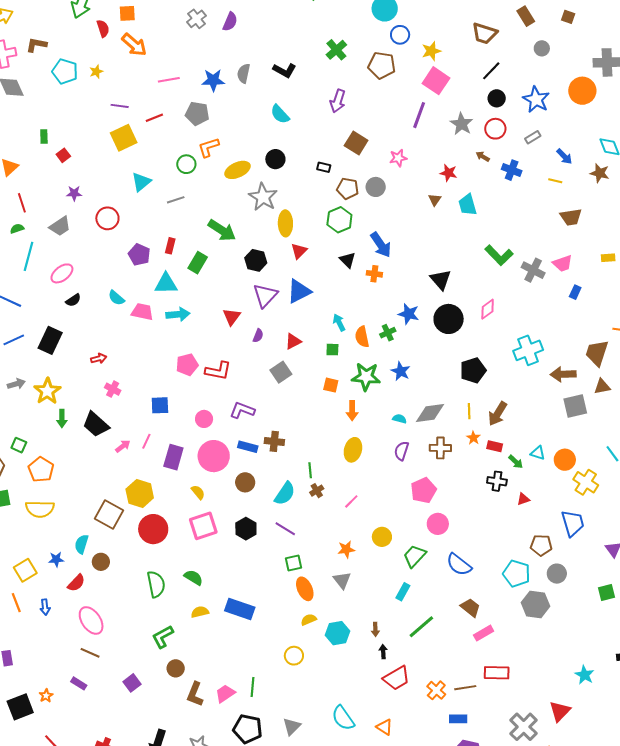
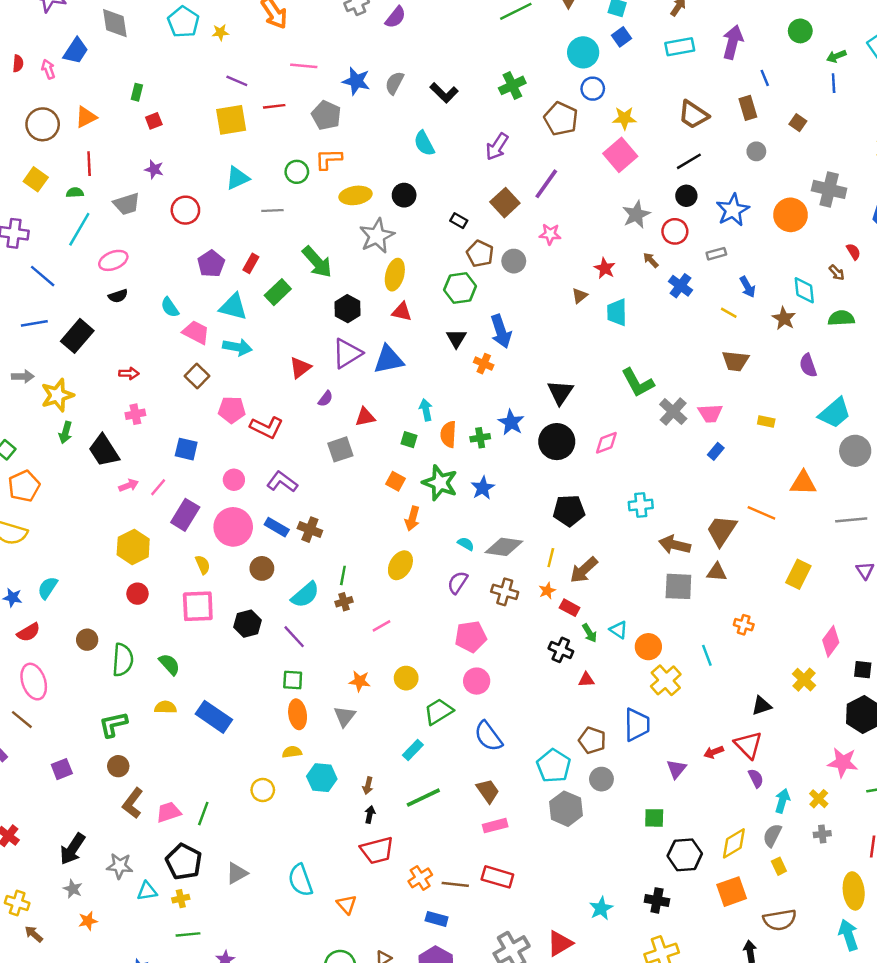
purple line: (419, 115) -> (546, 184), moved
red triangle: (299, 251) -> (402, 312), turned 42
cyan cross: (528, 350) -> (641, 505), size x0.7
pink cross: (113, 389) -> (135, 414), turned 35
brown square: (109, 514) -> (197, 376), moved, size x0.7
red circle: (153, 529) -> (137, 594), size x0.6
brown circle: (101, 562) -> (87, 640), moved

